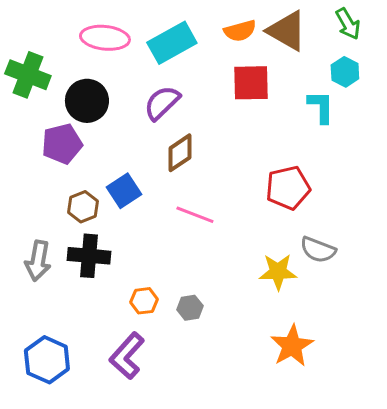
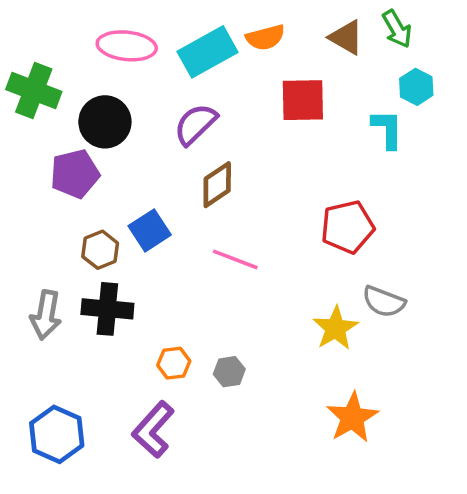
green arrow: (348, 24) -> (397, 29), moved
orange semicircle: (240, 31) -> (265, 37), moved
brown triangle: (287, 31) -> (346, 37), size x0.7
yellow star: (278, 272) -> (335, 328), turned -30

